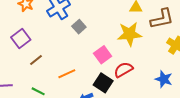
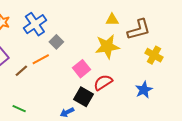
brown line: (36, 60) -> (21, 71), moved
orange line: (67, 74) -> (41, 59), moved
blue star: (164, 79) -> (144, 90), turned 30

